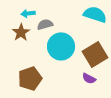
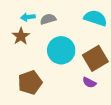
gray semicircle: (45, 24) -> (48, 19), moved

